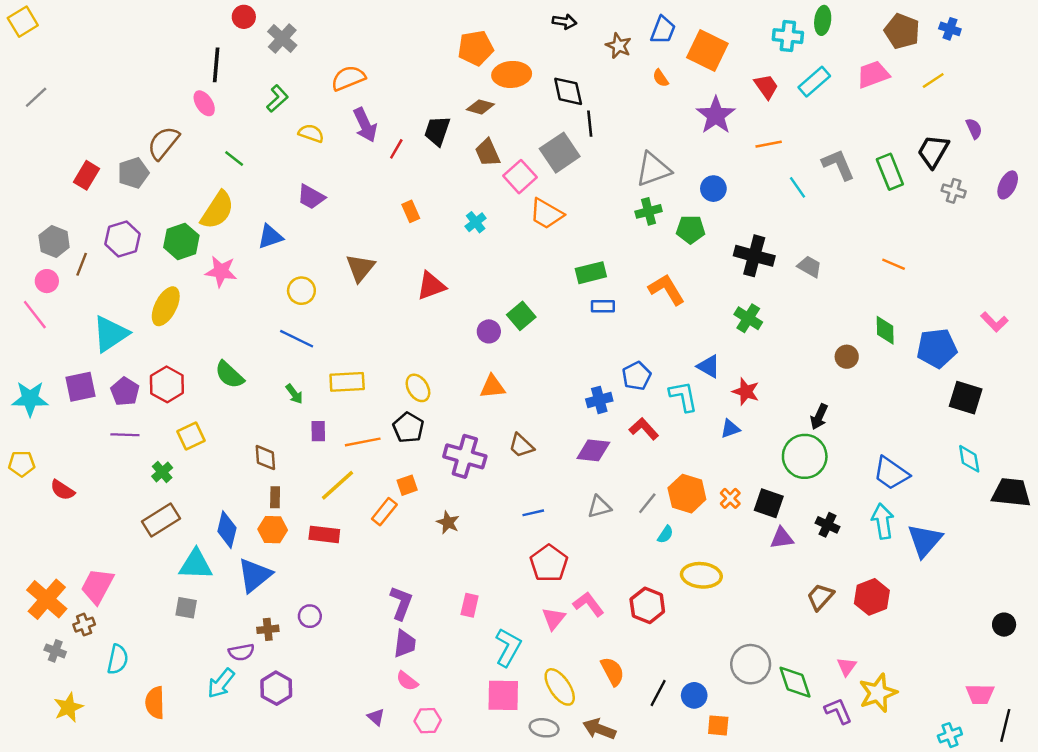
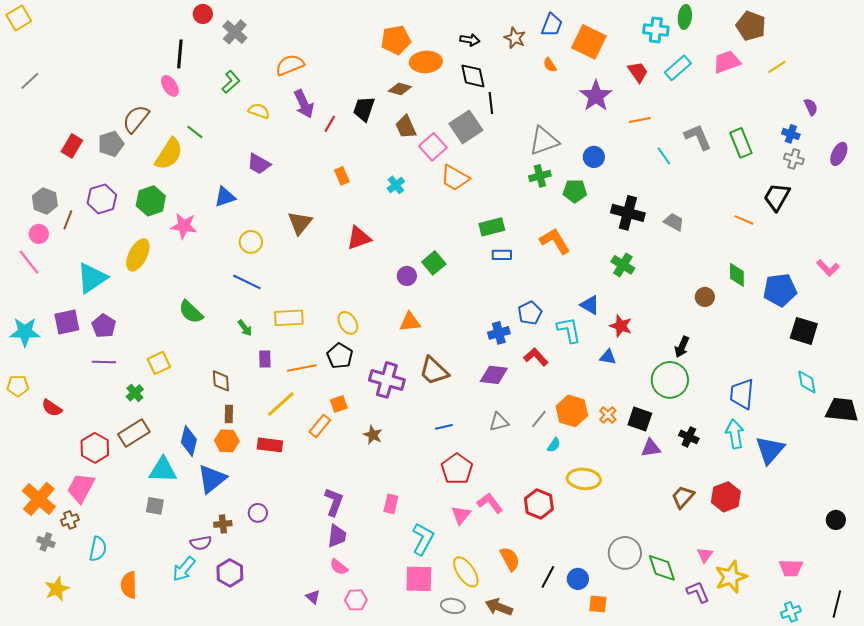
black arrow: (564, 22) -> (470, 40), moved
blue cross: (950, 29) -> (791, 134), moved
black trapezoid: (933, 151) -> (777, 197), moved
yellow semicircle: (217, 210) -> (169, 154), moved
red hexagon: (167, 384) -> (95, 448), moved
blue triangle: (730, 429) -> (608, 357), turned 30
brown trapezoid: (521, 446) -> (434, 371), size x1.4
blue trapezoid: (891, 473) -> (742, 394), turned 60
pink trapezoid: (980, 694) -> (791, 568), moved

